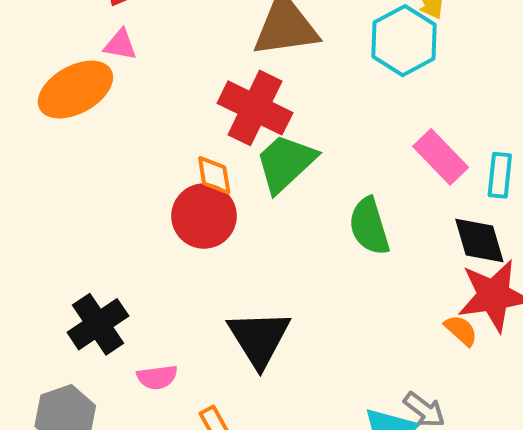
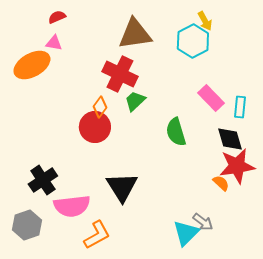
green trapezoid: (286, 163) -> (135, 101), size x0.7
orange diamond: (214, 175) -> (100, 107), turned 45
pink semicircle: (157, 377) -> (72, 206), size x1.8

